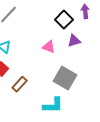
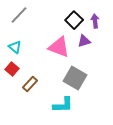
purple arrow: (85, 11) -> (95, 21), moved
pink triangle: (49, 47) -> (59, 47), size x1.6

